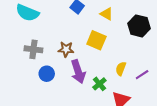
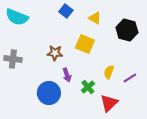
gray cross: (33, 49) -> (13, 59), moved
purple arrow: (78, 72) -> (67, 75), size x0.6
blue circle: (47, 74) -> (49, 93), moved, size x1.5

